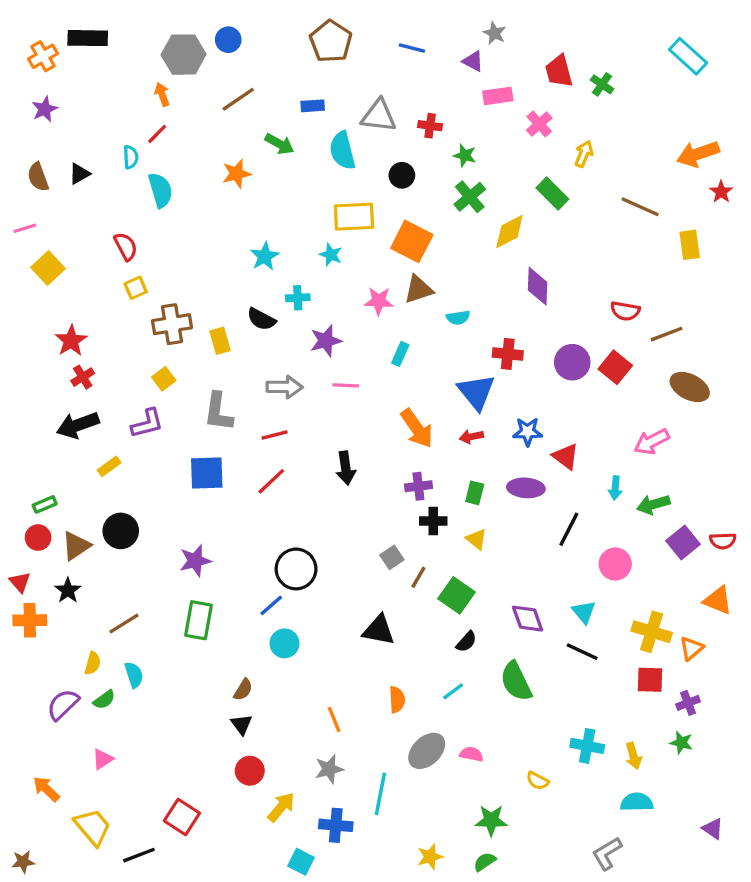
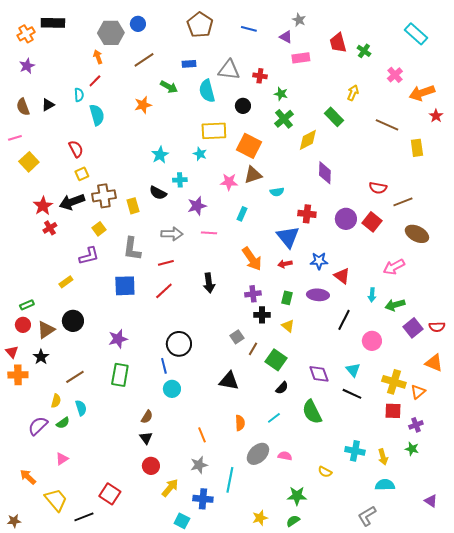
pink cross: (539, 124) -> (395, 75), moved
black arrow: (78, 425) -> (72, 202), moved
blue line: (271, 605) -> (164, 366), turned -63

